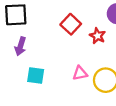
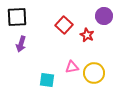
cyan square: (36, 75) -> (47, 80), moved

